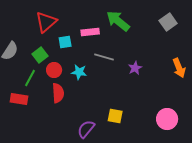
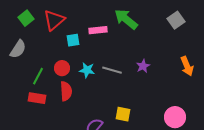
green square: (40, 55) -> (26, 18), moved
gray line: (104, 57) -> (112, 70), moved
red rectangle: (19, 99) -> (37, 98), moved

